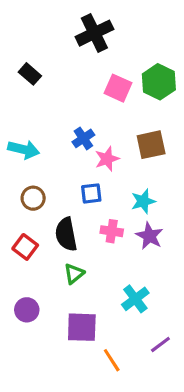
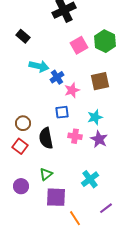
pink square: (118, 88) -> (79, 45), turned 36
cyan arrow: (24, 149) -> (39, 66), moved
brown circle: (33, 198) -> (23, 123), moved
green triangle: (74, 274) -> (46, 174), moved

